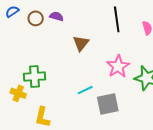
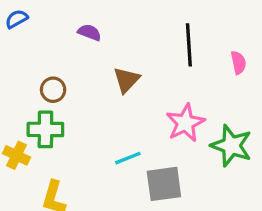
brown circle: (36, 18) -> (53, 90), moved

